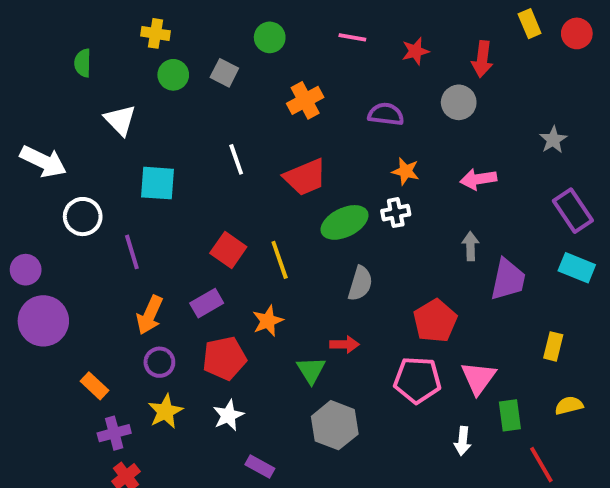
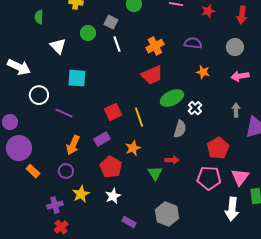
green circle: (173, 75) -> (88, 33), moved
orange cross: (305, 100) -> (155, 46), moved
gray circle: (459, 102) -> (235, 47), moved
white line: (236, 159) -> (117, 44), moved
white cross: (396, 213) -> (195, 108), moved, turned -32
red square: (228, 250) -> (113, 112), turned 30
purple line: (132, 252) -> (64, 113), turned -48
red pentagon: (224, 358) -> (111, 167), turned -30
purple circle: (159, 362) -> (66, 171), moved
orange rectangle: (94, 386) -> (33, 171), moved
gray hexagon: (335, 425) -> (167, 214), moved
white arrow: (463, 441) -> (232, 209), size x1.6

